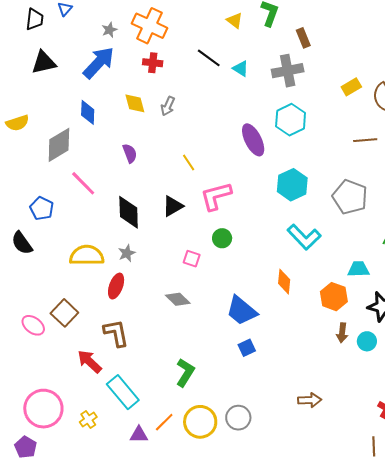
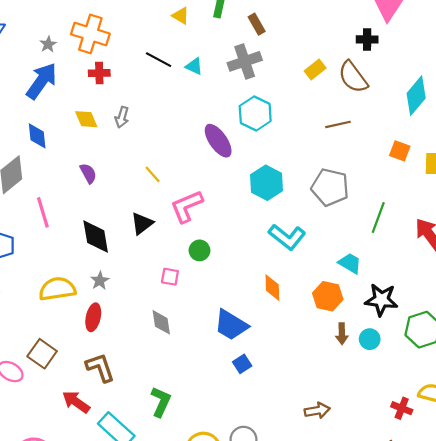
pink line: (83, 183) -> (43, 212), turned 36
cyan trapezoid: (358, 269) -> (350, 263), turned 40
gray diamond: (178, 299) -> (161, 322), turned 45
green L-shape: (185, 372) -> (161, 402), moved

